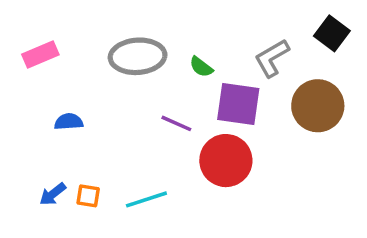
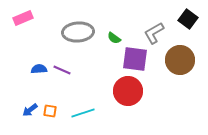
pink rectangle: (40, 55) -> (23, 18), moved
purple line: (176, 123) -> (62, 70), moved

